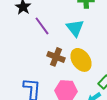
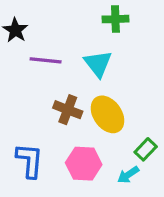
purple line: (42, 26) -> (46, 60), turned -48

